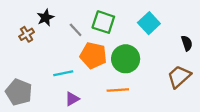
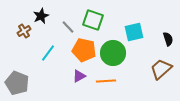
cyan square: (149, 23) -> (134, 32), moved, turned 30
cyan line: (63, 73) -> (48, 53), moved, turned -42
purple triangle: (72, 99) -> (79, 76), moved

